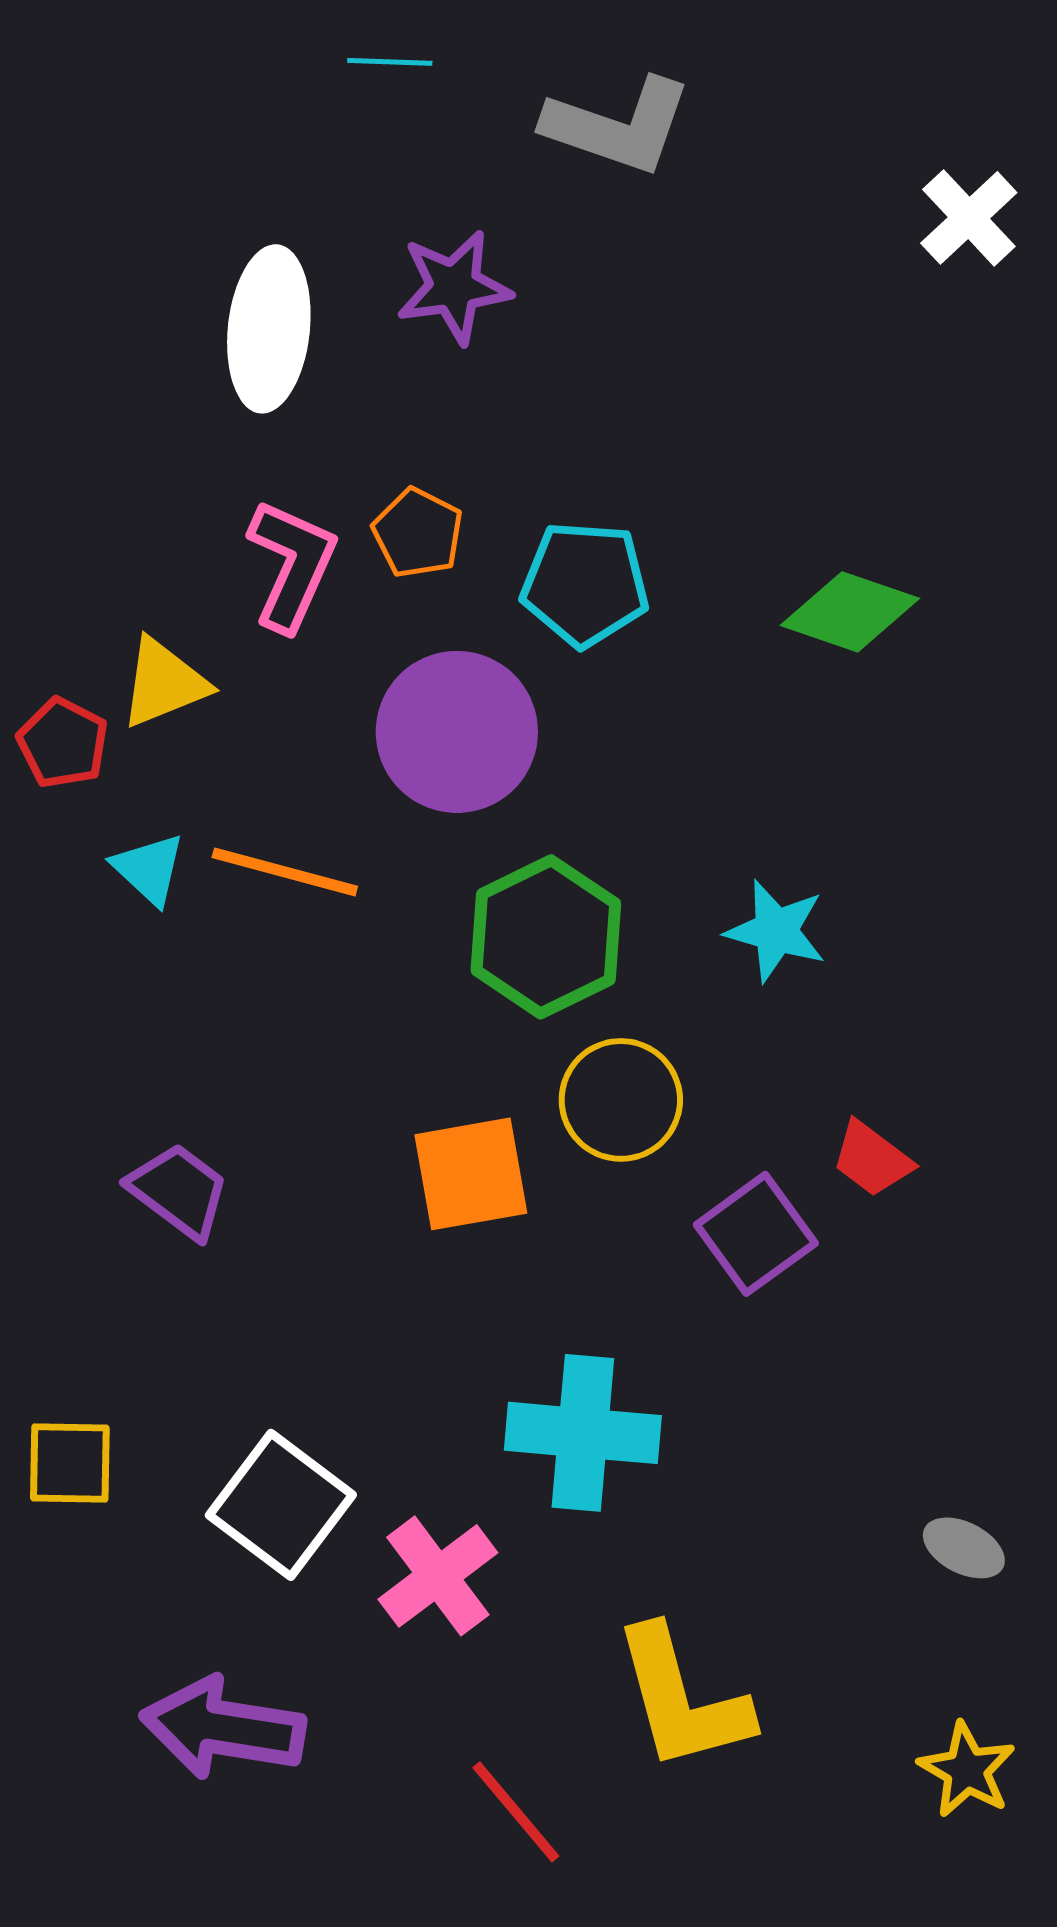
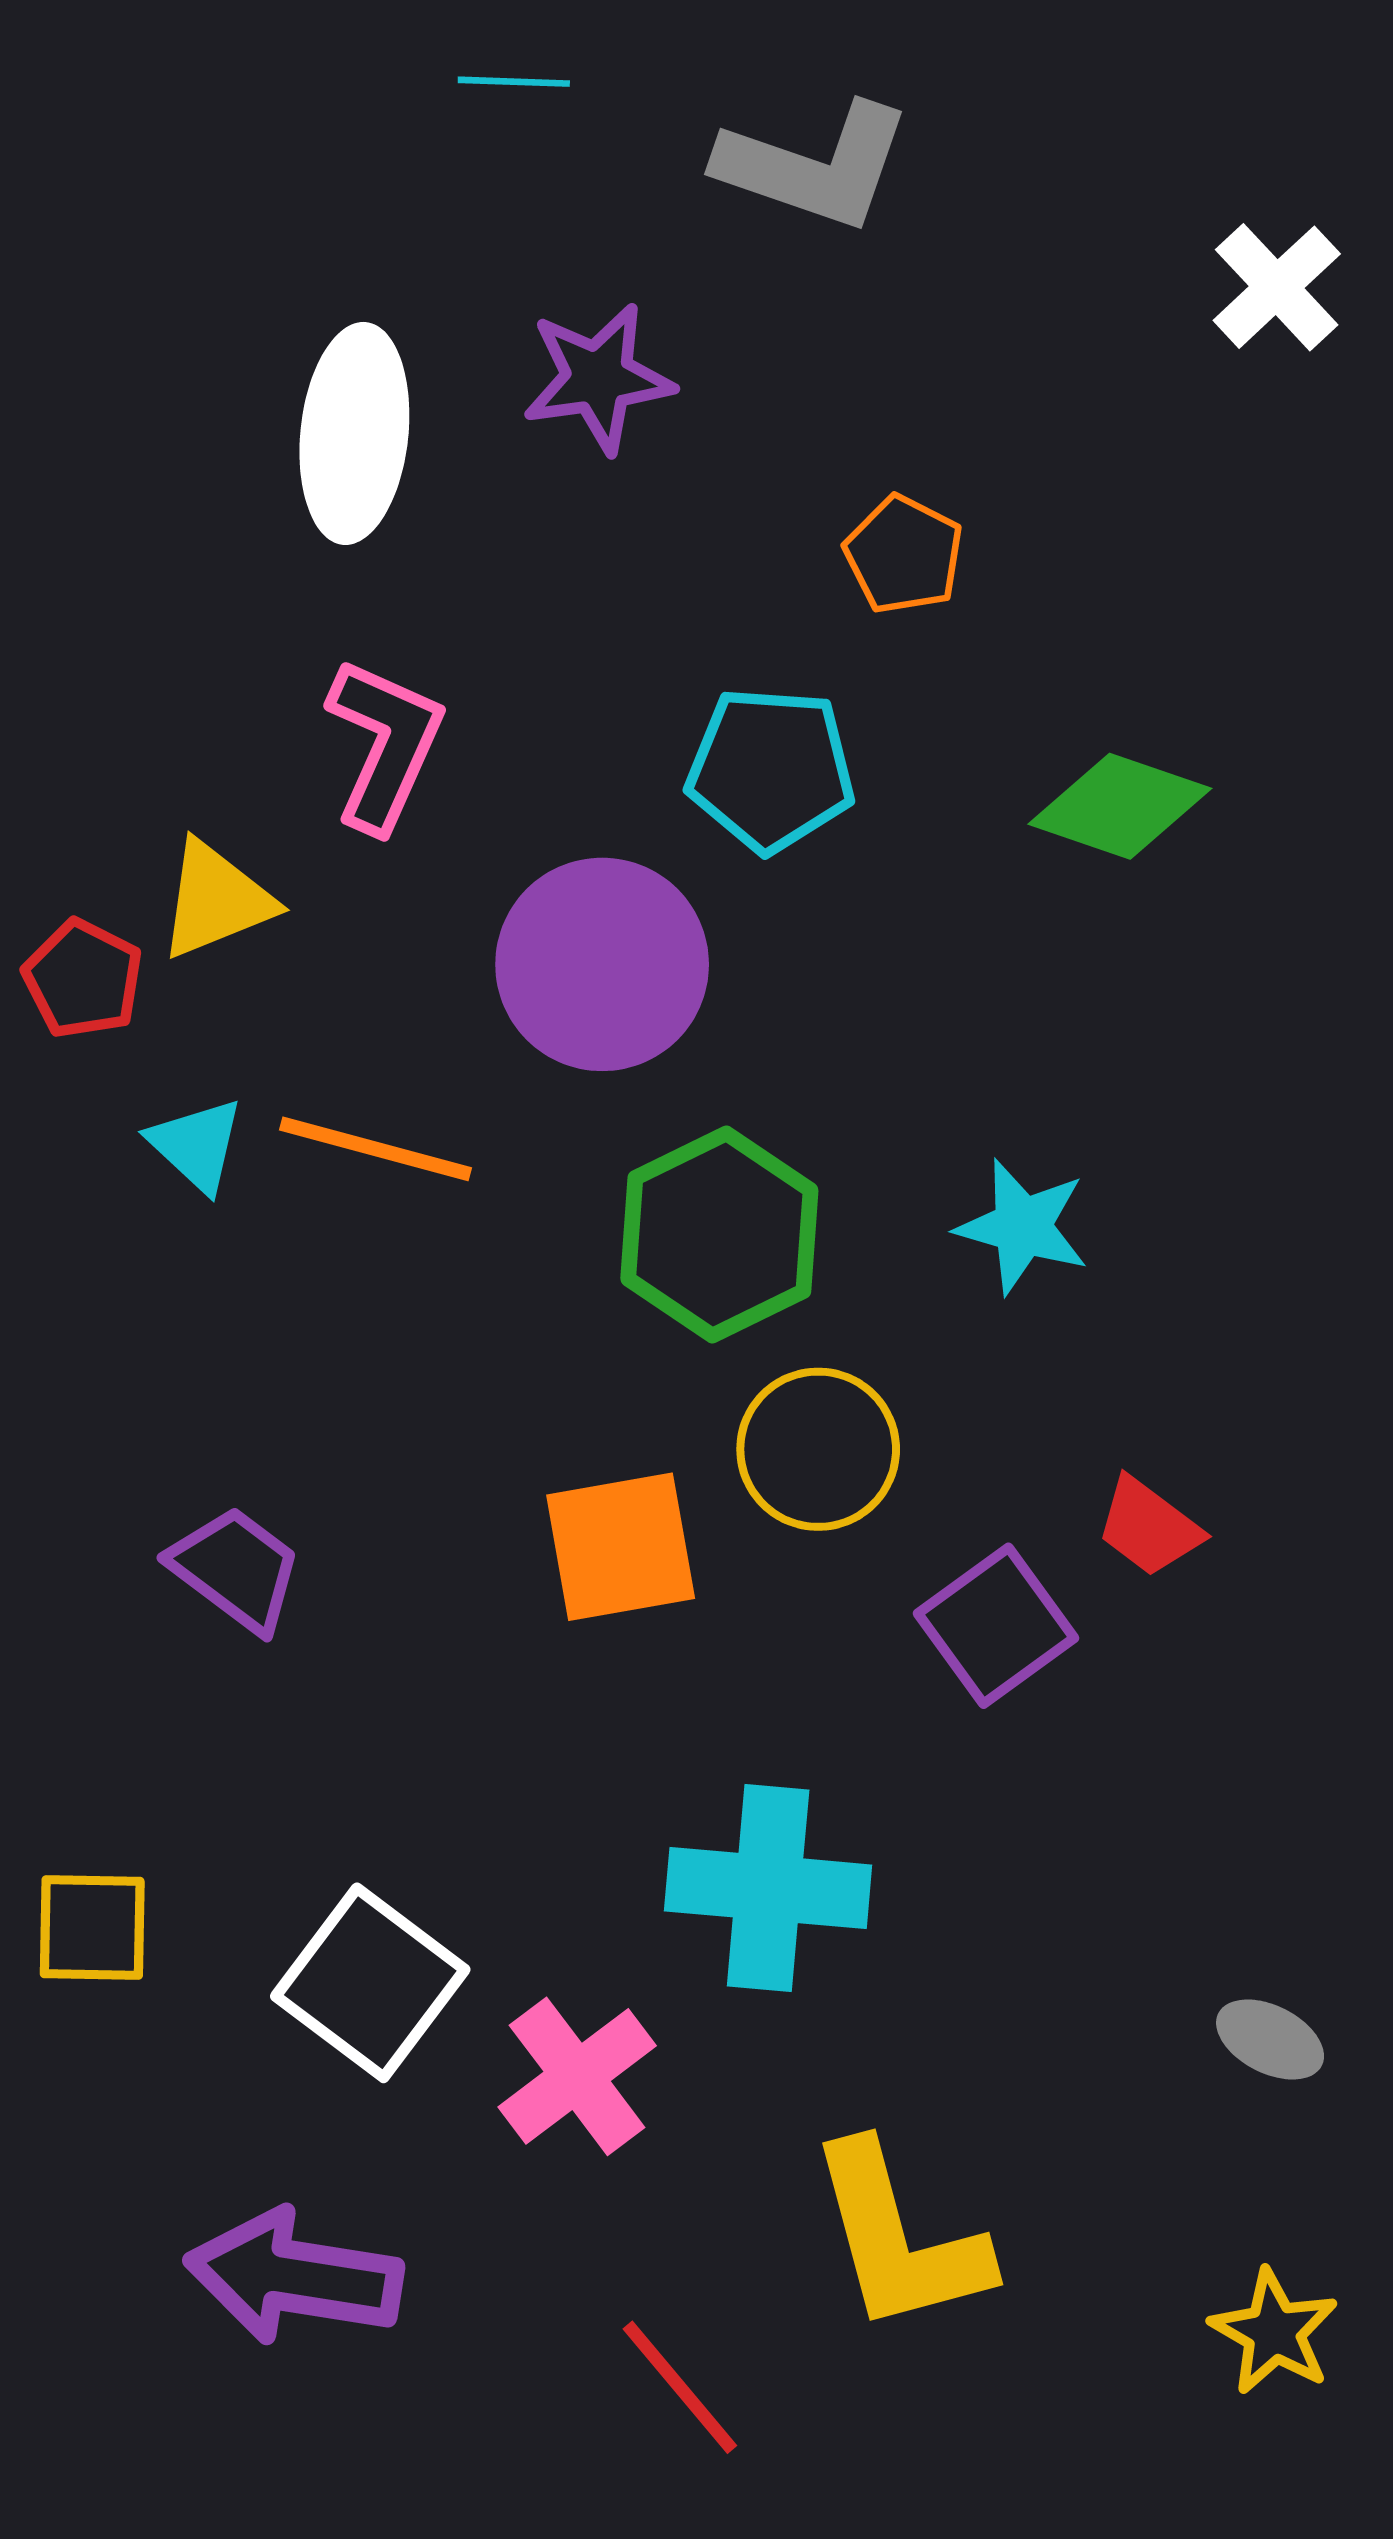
orange pentagon: (418, 533) -> (904, 555), moved

